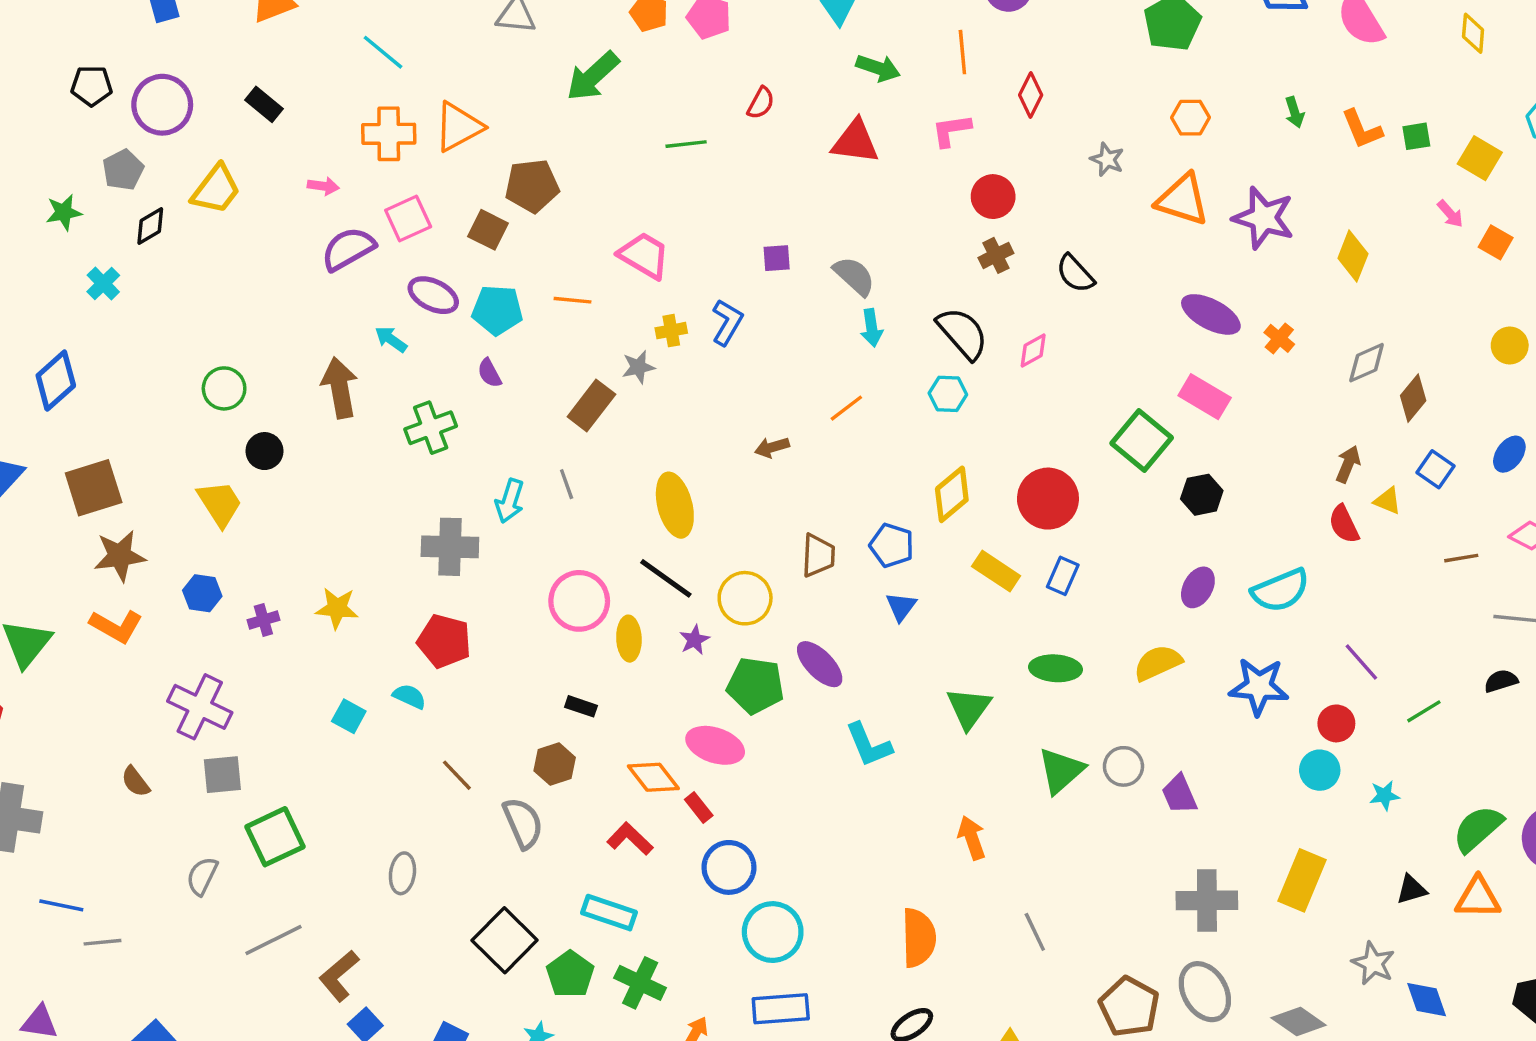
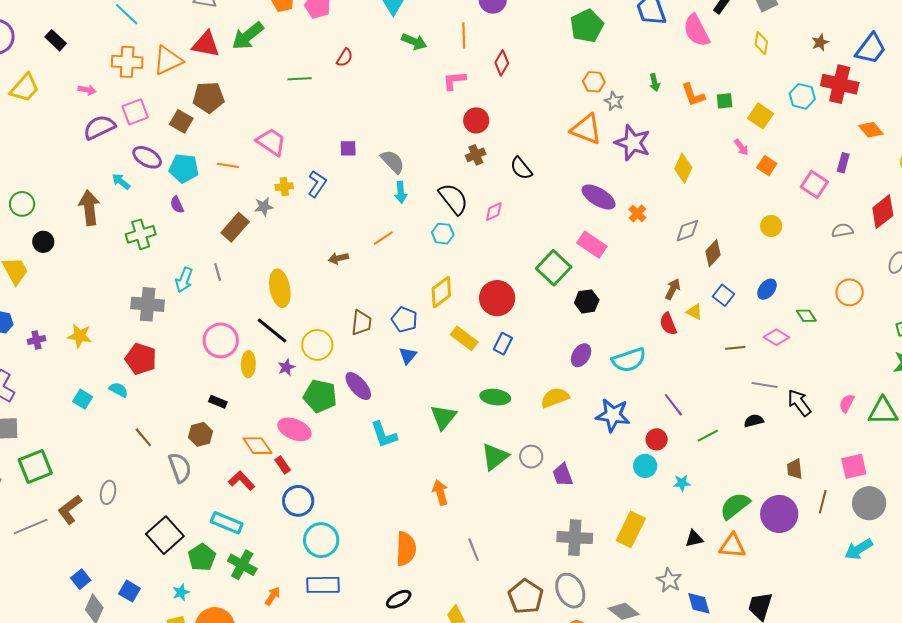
red triangle: (855, 142) -> (206, 44), moved
gray star: (1107, 159) -> (614, 101), moved
brown L-shape: (339, 976) -> (70, 509), moved

